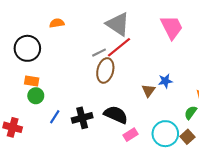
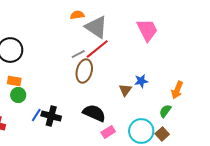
orange semicircle: (57, 23) -> (77, 15), moved
black cross: (82, 118) -> (51, 116), moved, turned 30

